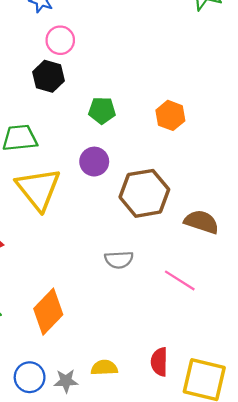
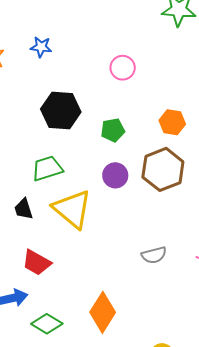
pink circle: (60, 40) -> (123, 68), moved
black hexagon: (49, 76) -> (61, 110), size x1.4
brown hexagon: (144, 193) -> (163, 169), moved

